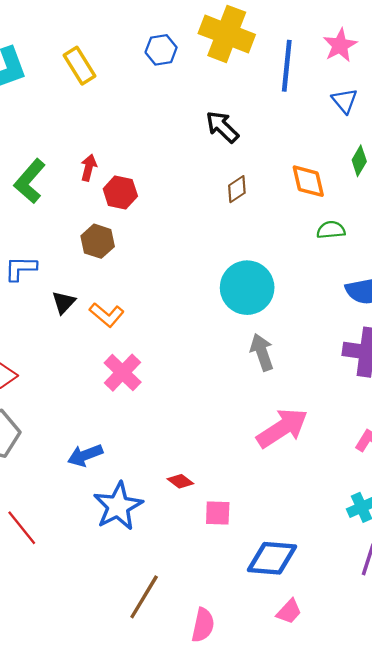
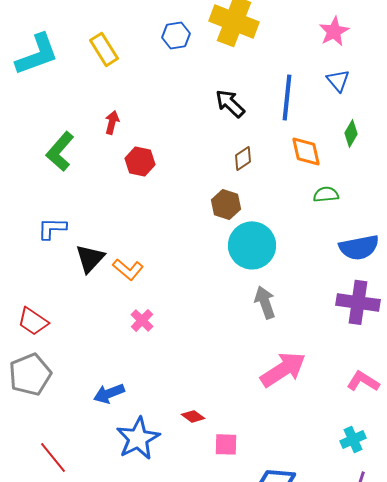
blue line: (287, 66) -> (287, 97), moved
red arrow: (89, 168) -> (112, 122), moved
brown hexagon: (98, 241) -> (226, 204), moved
black triangle: (64, 302) -> (90, 258), size x1.4
pink cross: (123, 373) -> (142, 320), size x0.7

